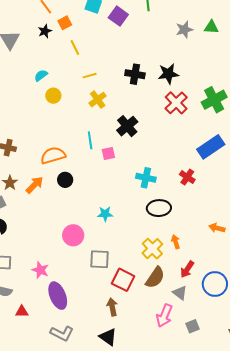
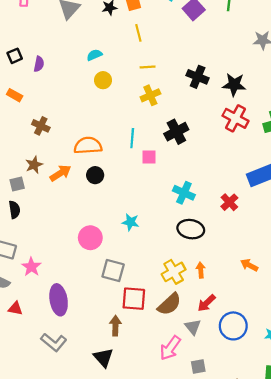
red cross: (176, 103) -> (235, 118), turned -30
pink star: (40, 270) -> (31, 267), moved
red square: (123, 280) -> (134, 299), turned -35

